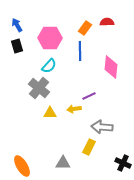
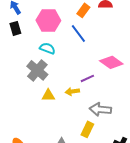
blue line: (80, 51) -> (78, 33), turned -36
cyan semicircle: (49, 66) -> (47, 48), turned -112
pink diamond: (111, 67) -> (111, 62), moved, turned -60

